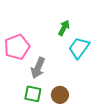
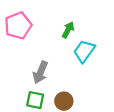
pink pentagon: (17, 47) -> (18, 26), moved

